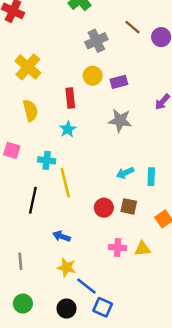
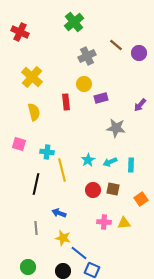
purple rectangle: (119, 82) -> (101, 98), moved
gray star: (120, 120) -> (116, 128), moved
cyan star: (68, 129) -> (88, 160), moved
gray line: (20, 261) -> (36, 228), moved

